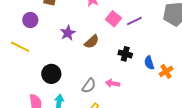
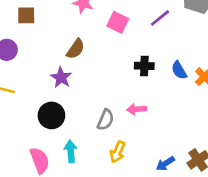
purple line: (134, 21) -> (160, 18), moved
purple star: (68, 33) -> (61, 78), moved
brown semicircle: (92, 42) -> (76, 49), moved

